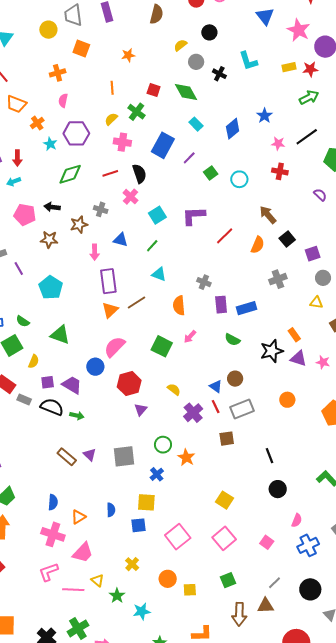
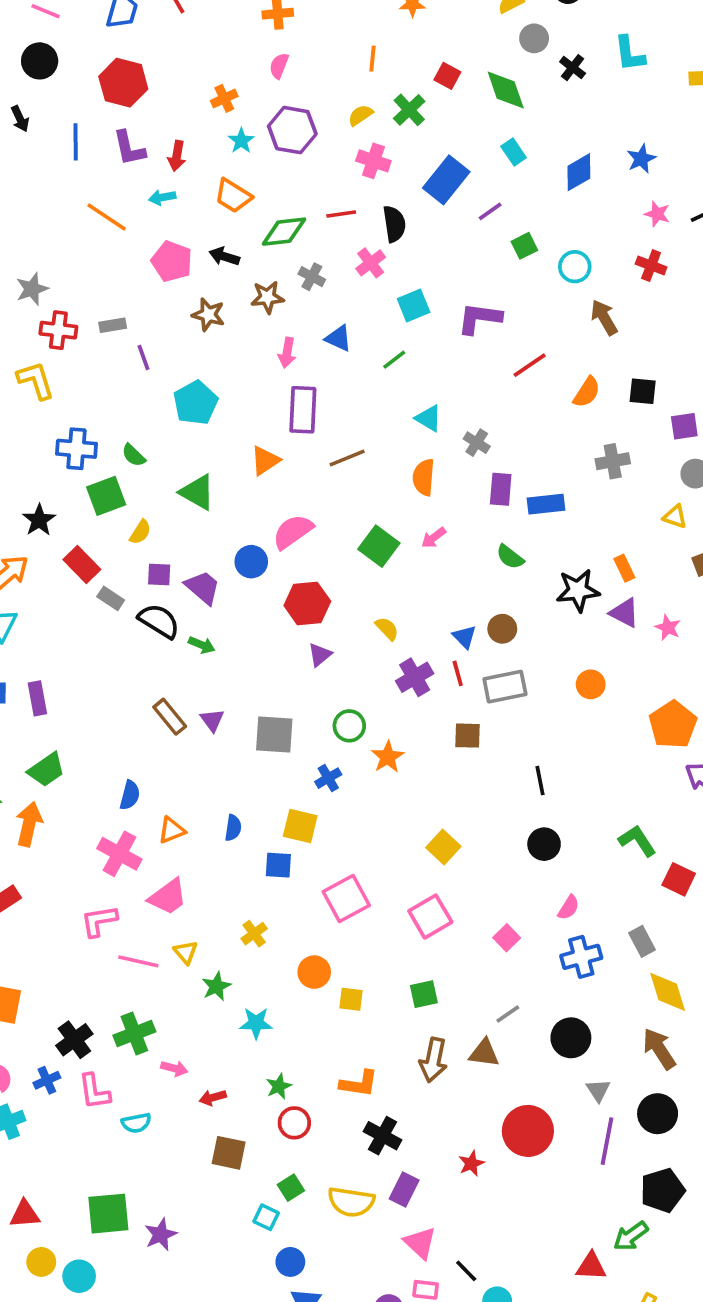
orange trapezoid: (16, 104) -> (233, 196), moved
green diamond: (70, 174) -> (284, 232), moved
brown arrow: (268, 215) -> (604, 317), moved
black square: (287, 239) -> (643, 391), turned 35
cyan triangle: (159, 274) -> (428, 418), moved
orange triangle: (110, 310) -> (265, 461), moved

